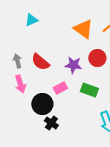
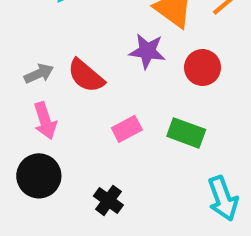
gray arrow: (17, 61) -> (39, 74), turned 80
purple star: (73, 65) -> (147, 51), moved
black circle: (42, 104) -> (39, 176), moved

